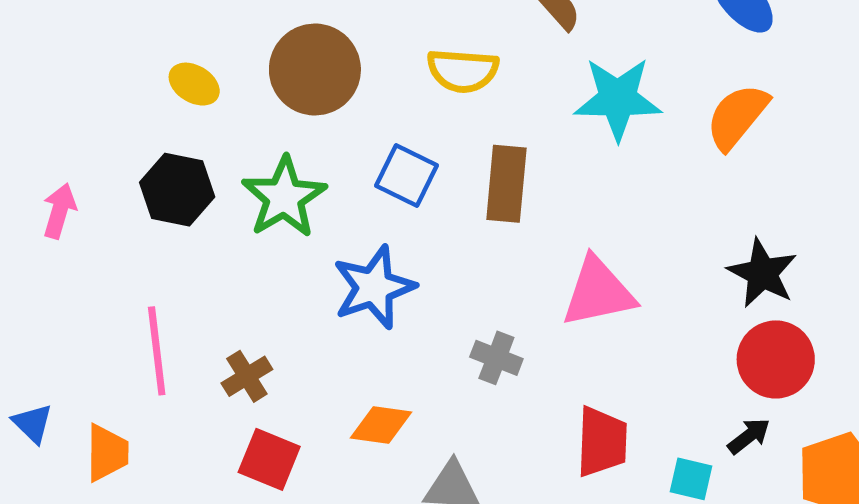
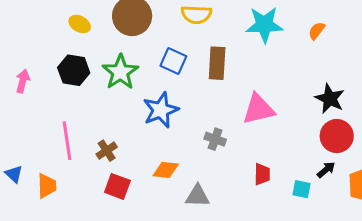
orange semicircle: (737, 117) -> (317, 31), size x0.6
red trapezoid: (602, 442) -> (262, 174), size x0.7

